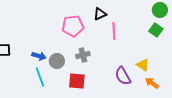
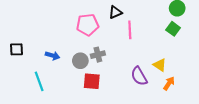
gray circle: (57, 61) -> (80, 61), moved
cyan line: (40, 77) -> (39, 81), moved
orange arrow: (152, 83) -> (169, 83), turned 88

